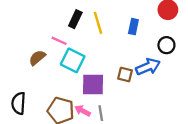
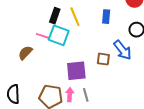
cyan square: (73, 60) -> (59, 35), moved
blue arrow: (148, 67) -> (123, 50), turned 80
pink arrow: (82, 111) -> (70, 95), turned 72

